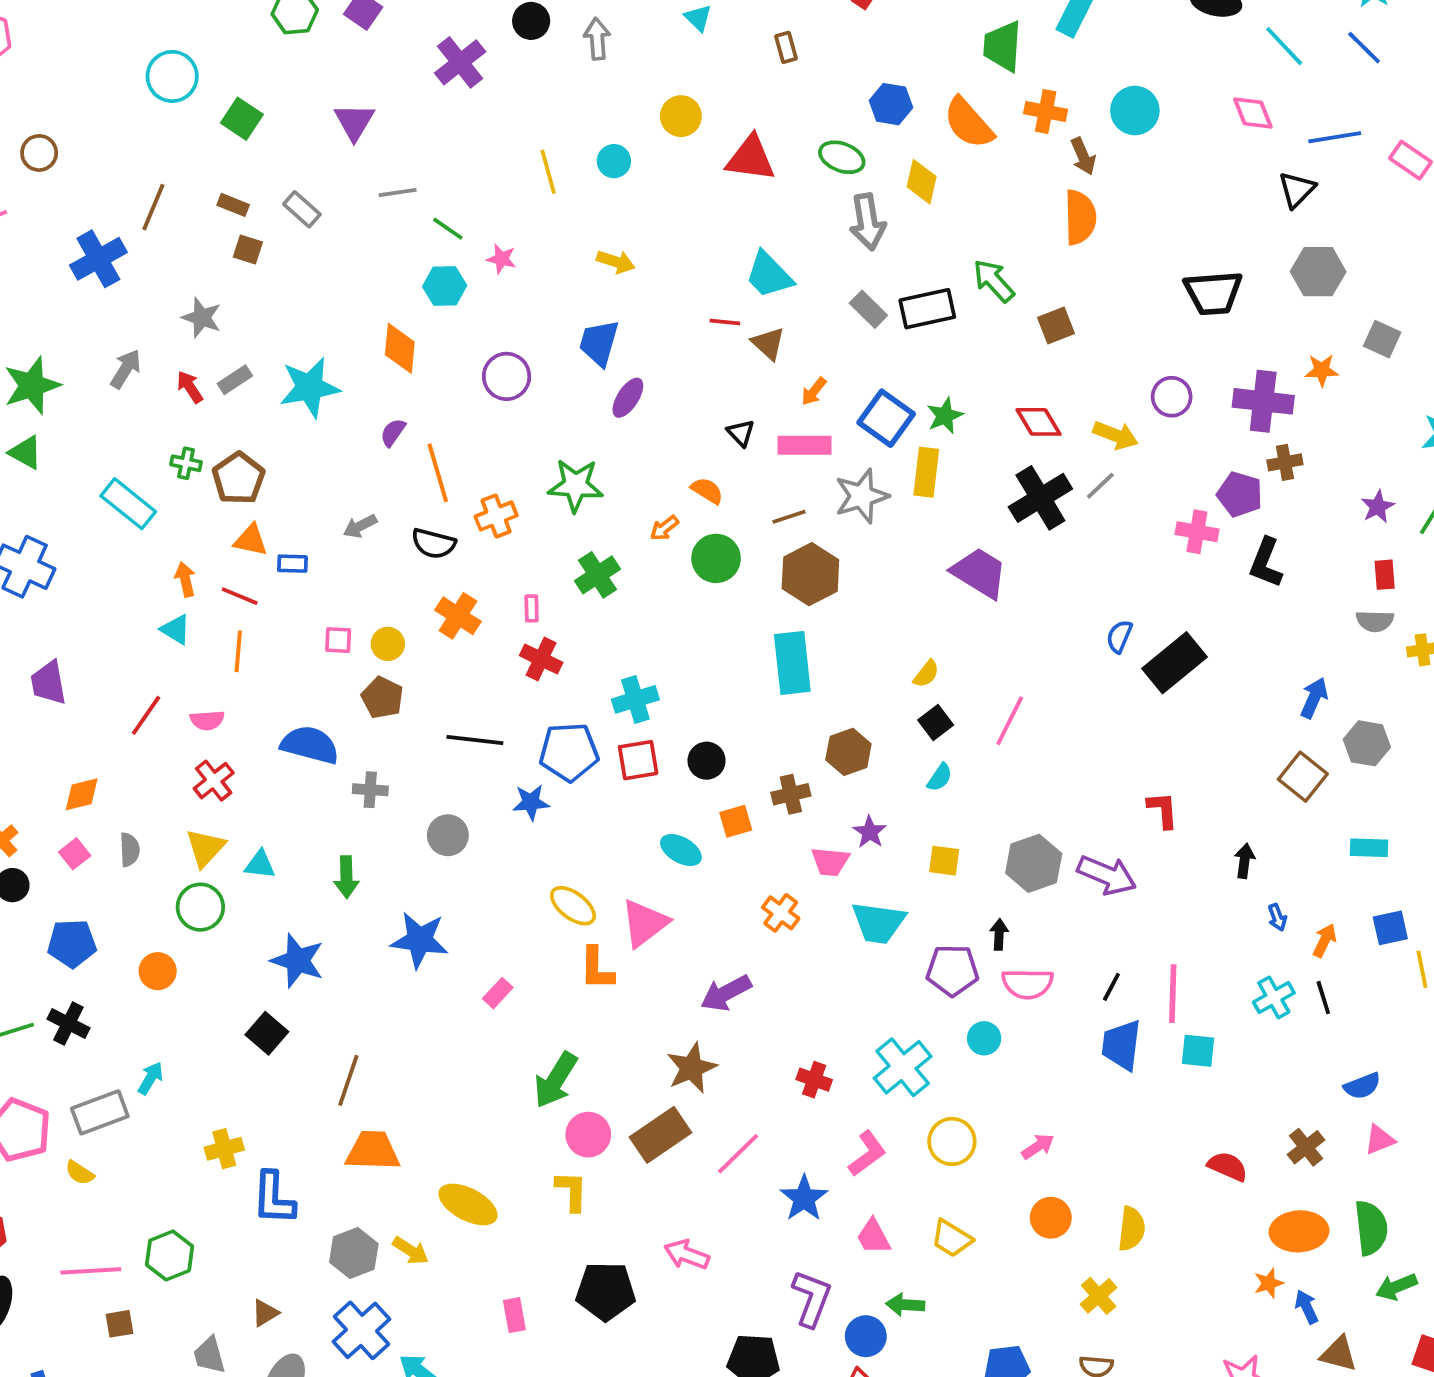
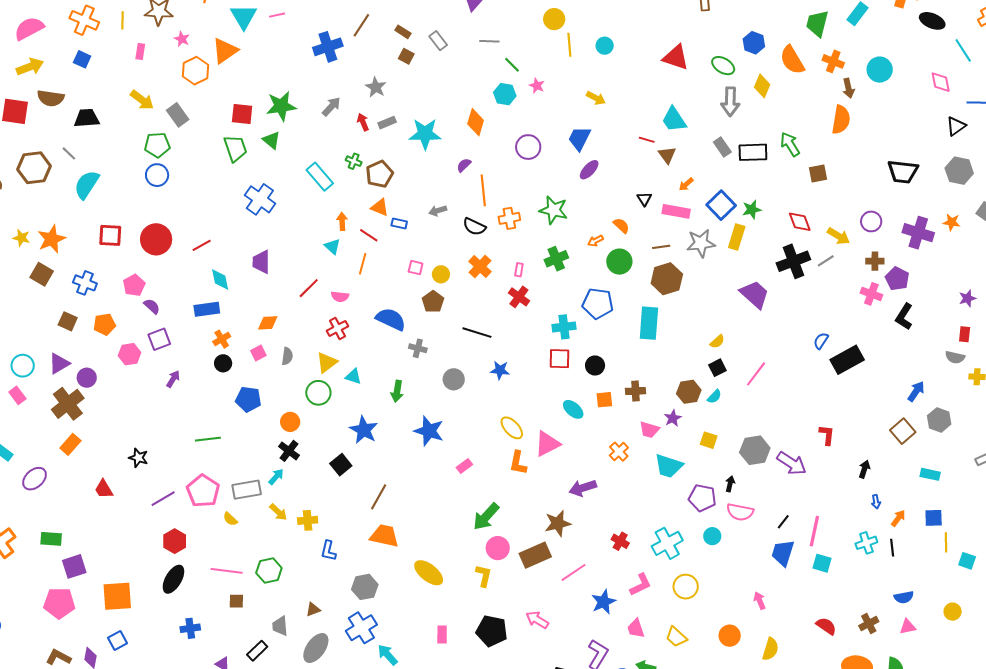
yellow circle: (681, 116) -> (554, 19), moved
brown cross: (1285, 462) -> (875, 261), moved
blue pentagon: (569, 752) -> (598, 303), moved
brown hexagon: (848, 752) -> (689, 392), moved
black cross: (68, 1023) -> (289, 451), moved
pink arrow: (1038, 1146) -> (760, 601), moved, turned -90
blue L-shape: (274, 1198) -> (328, 551), size x0.7
yellow arrow: (411, 1251) -> (278, 512), moved

